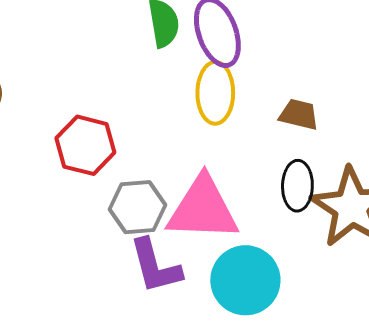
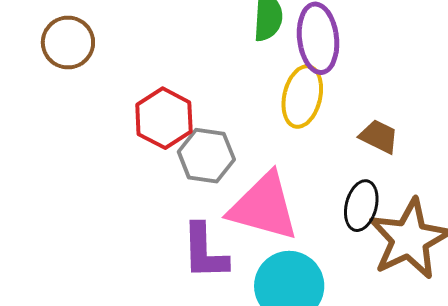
gray hexagon: (137, 207) -> (206, 156), moved

